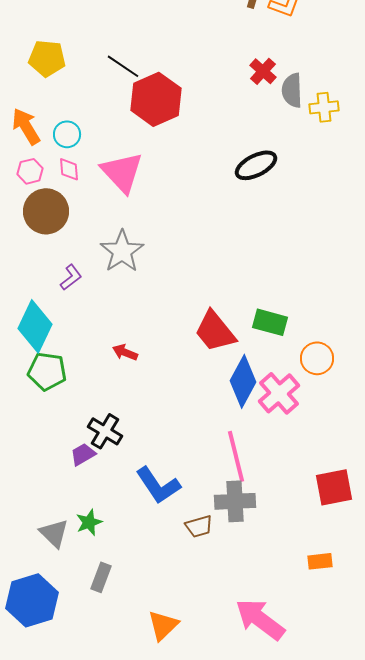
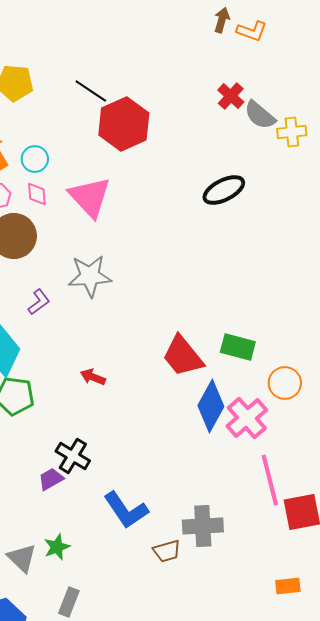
gray semicircle: (292, 90) -> (260, 115), turned -48
gray star: (122, 251) -> (90, 276), turned 30
pink line: (236, 456) -> (270, 480), moved

